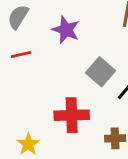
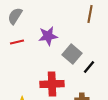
purple star: (66, 30) -> (48, 36), moved, turned -30

